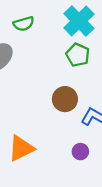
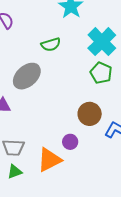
purple circle: (80, 152) -> (70, 142), moved

